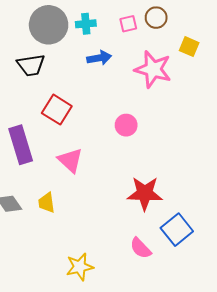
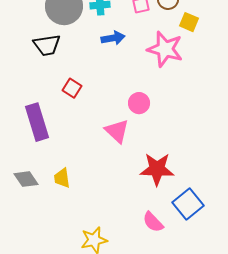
yellow square: (189, 47) -> (189, 22), moved
red square: (57, 110) -> (72, 88), size x0.7
pink triangle: (70, 160) -> (117, 131), moved

